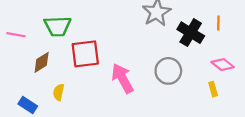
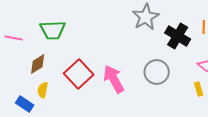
red square: (85, 54) -> (79, 74), moved, turned -36
yellow semicircle: (59, 92) -> (43, 90), moved

